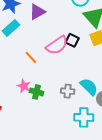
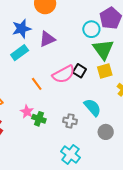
cyan semicircle: (89, 87) -> (93, 107), moved
cyan cross: (84, 117) -> (70, 154), moved, turned 30

